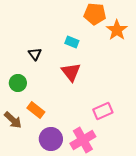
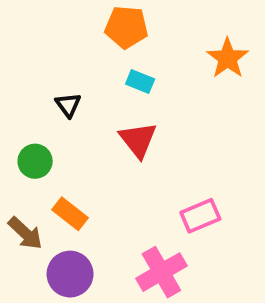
orange pentagon: (95, 14) -> (126, 27), moved
purple circle: (51, 139) -> (70, 274), moved

